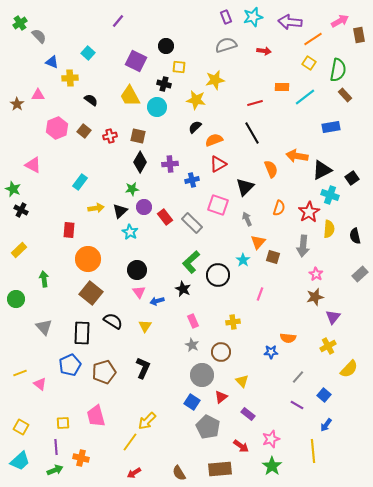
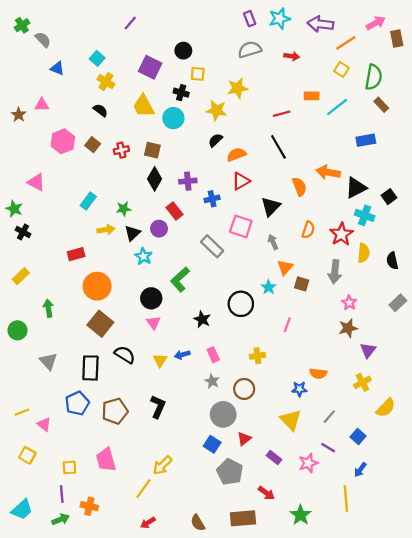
yellow cross: (70, 78) -> (106, 82), moved, turned 35
green star: (132, 189) -> (124, 209), moved
red rectangle: (165, 217) -> (174, 211), moved
red rectangle: (69, 230) -> (76, 254), turned 70
green L-shape: (191, 262) -> (180, 280), moved
blue arrow: (157, 301) -> (182, 355), moved
yellow triangle: (242, 381) -> (291, 420), moved, size x1.5
yellow square: (21, 427) -> (27, 455), moved
pink star: (271, 439) -> (308, 463), moved

